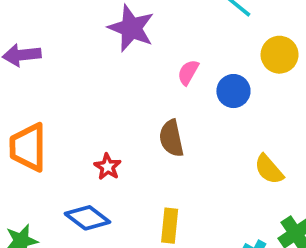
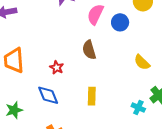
pink semicircle: (188, 72) -> (95, 14), size x1.5
blue diamond: (87, 218) -> (48, 95), turned 35

